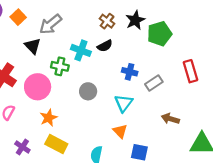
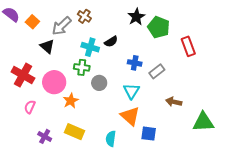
brown cross: (107, 21) -> (84, 16), moved
green pentagon: (159, 34) -> (159, 27), turned -30
green cross: (60, 66) -> (82, 67), moved
red rectangle: (190, 71) -> (188, 46), moved
orange star: (49, 118) -> (71, 101), moved
orange triangle: (120, 131) -> (130, 116), size x1.5

